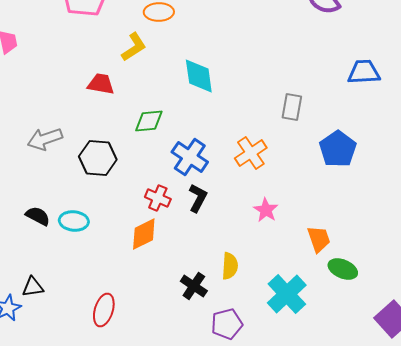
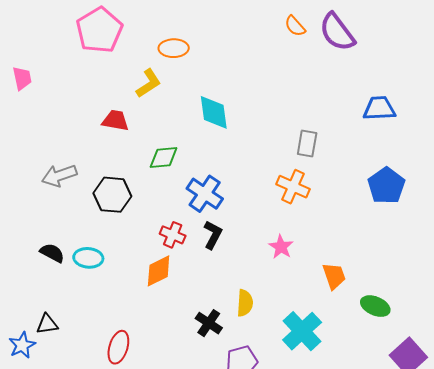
blue pentagon: (338, 149) -> (386, 186), moved
orange cross: (251, 153) -> (293, 187), moved, turned -32
green ellipse: (343, 269) -> (375, 306), moved

